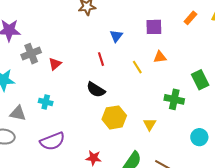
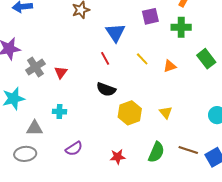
blue triangle: (116, 36) -> (115, 33), size x1.5
orange triangle: (160, 57) -> (170, 66), moved
green cross: (174, 99) -> (181, 27), moved
purple semicircle: (52, 141) -> (74, 149), size x0.7

